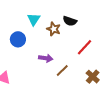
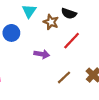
red line: (84, 47) -> (72, 41), moved
brown line: (62, 70) -> (64, 77), moved

